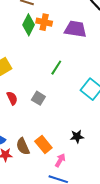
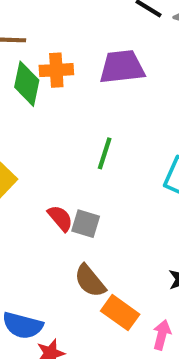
red semicircle: (12, 98) -> (60, 218), moved
brown semicircle: (23, 146) -> (90, 281), moved

